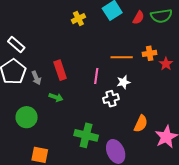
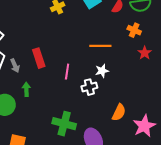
orange cross: (150, 53) -> (134, 30), moved, turned 32
pink line: (96, 76) -> (67, 72), moved
green arrow: (56, 97) -> (26, 89), moved, turned -112

